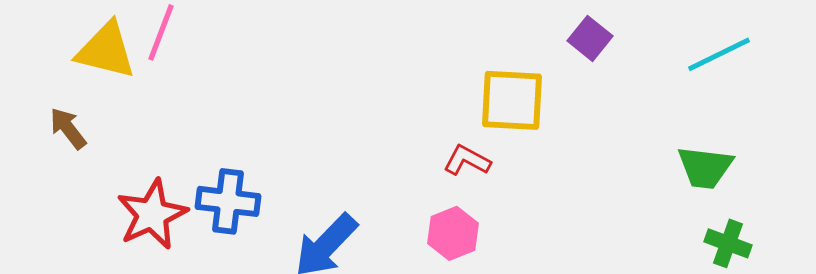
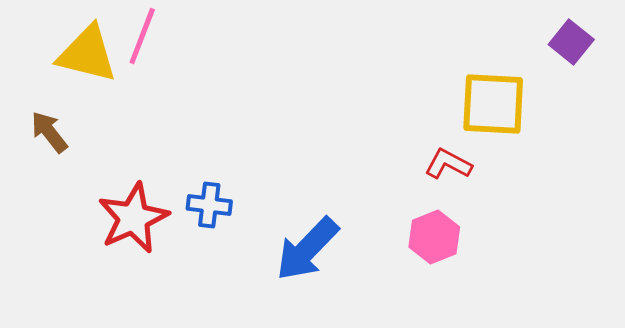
blue cross: (228, 201) -> (209, 205), size x0.7

